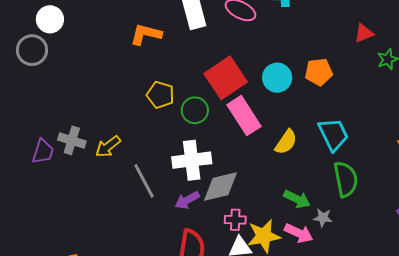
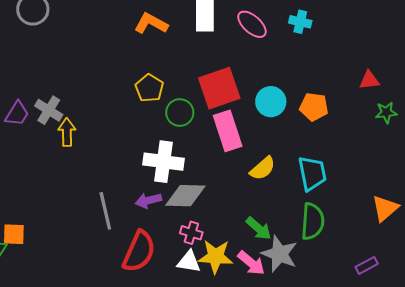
yellow arrow: (108, 147) -> (67, 132), moved, turned 112
gray line: (144, 181) -> (105, 211), moved
gray star: (323, 218) -> (279, 254), size x1.8

